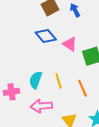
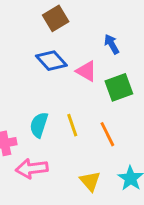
blue arrow: (75, 10) -> (112, 44), moved
pink arrow: (41, 106) -> (32, 169), moved

